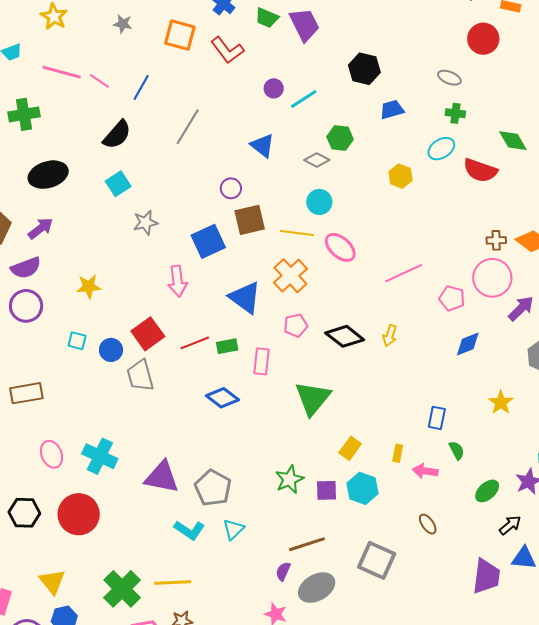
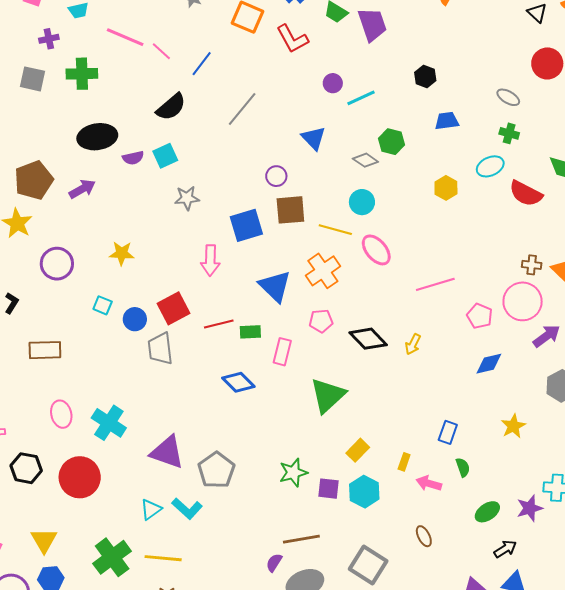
black hexagon: (364, 69) -> (425, 76), size x0.7
purple semicircle: (26, 268) -> (133, 158), moved, size x0.7
cyan triangle: (233, 529) -> (151, 509), moved

